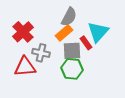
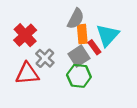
orange rectangle: (64, 33) -> (82, 34), moved, turned -54
gray square: (72, 51) -> (79, 56), turned -30
gray cross: (41, 53) -> (45, 58), turned 30

